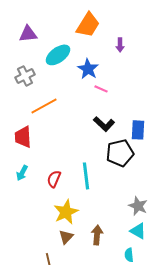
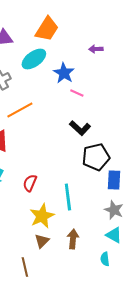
orange trapezoid: (88, 25) -> (47, 29), moved
purple arrow: (120, 45) -> (96, 49), turned 88
blue rectangle: (138, 130) -> (114, 180), moved
cyan line: (86, 176) -> (68, 197), moved

